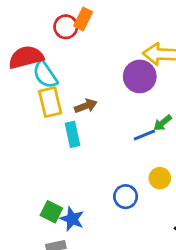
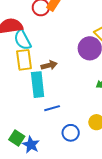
cyan rectangle: (73, 134) -> (38, 85), size x1.4
blue line: (144, 135) -> (52, 108), moved

